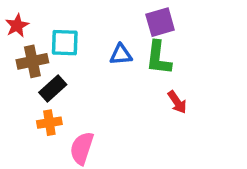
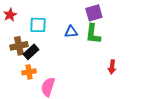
brown cross: (32, 61) -> (19, 46), moved
red arrow: (177, 102) -> (112, 67), moved, turned 40

